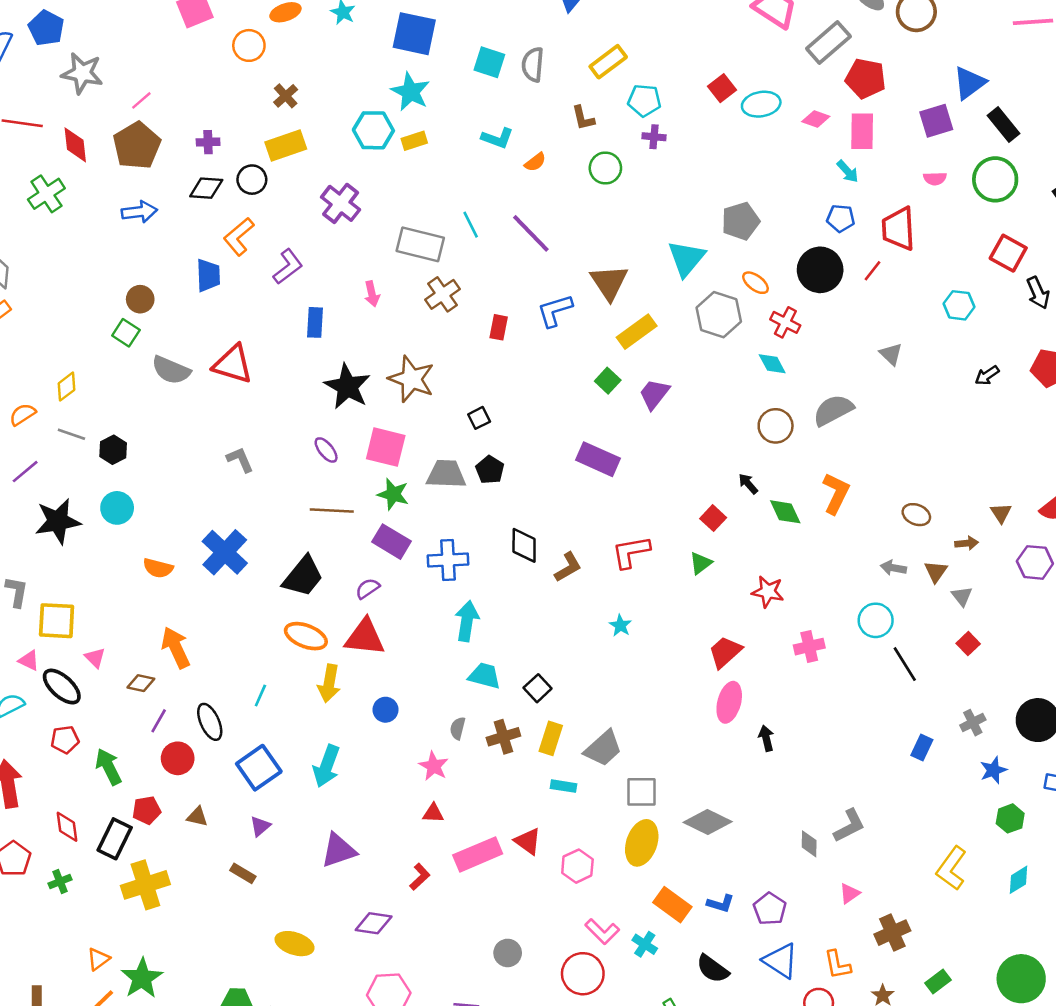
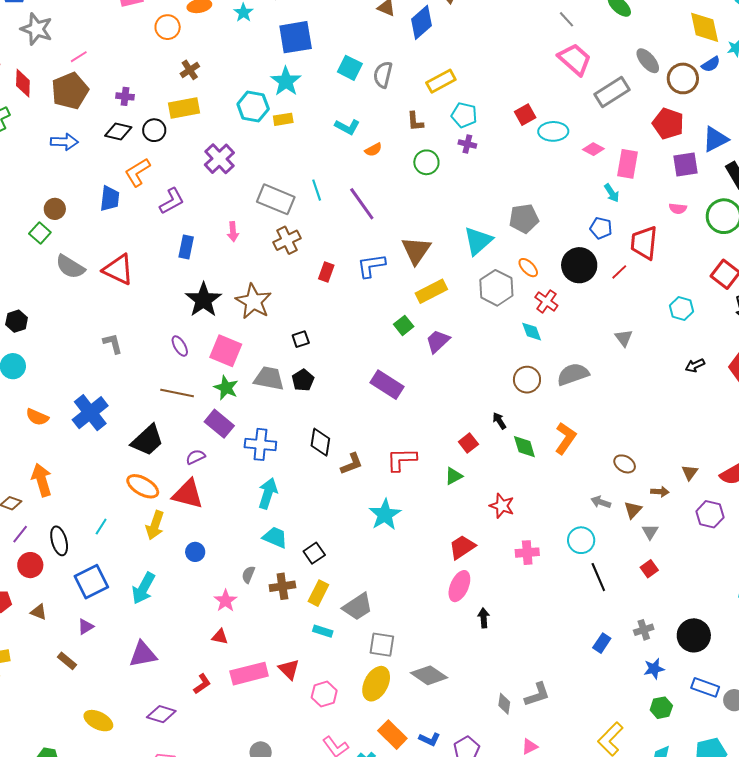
blue square: (414, 34) -> (296, 37), turned -30
red pentagon: (866, 78) -> (668, 124), moved
cyan star: (620, 625) -> (385, 515), size x1.8

